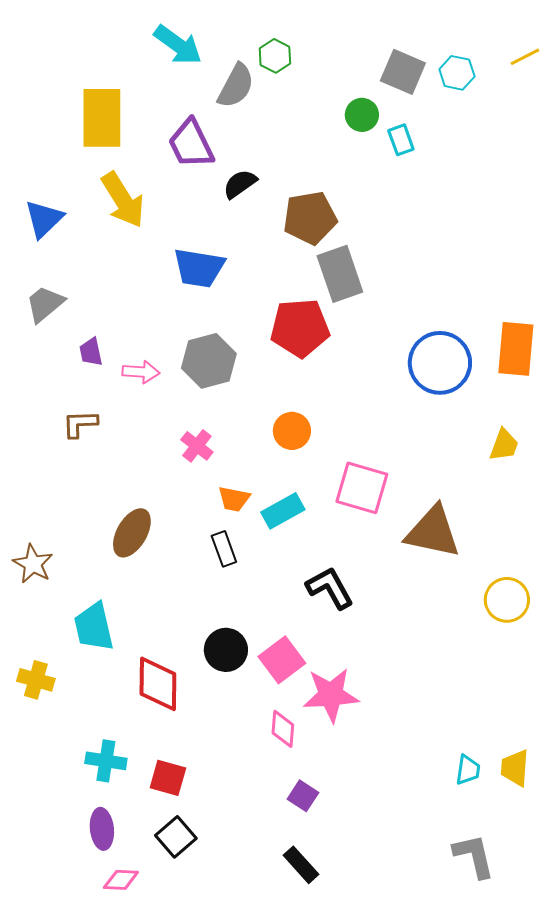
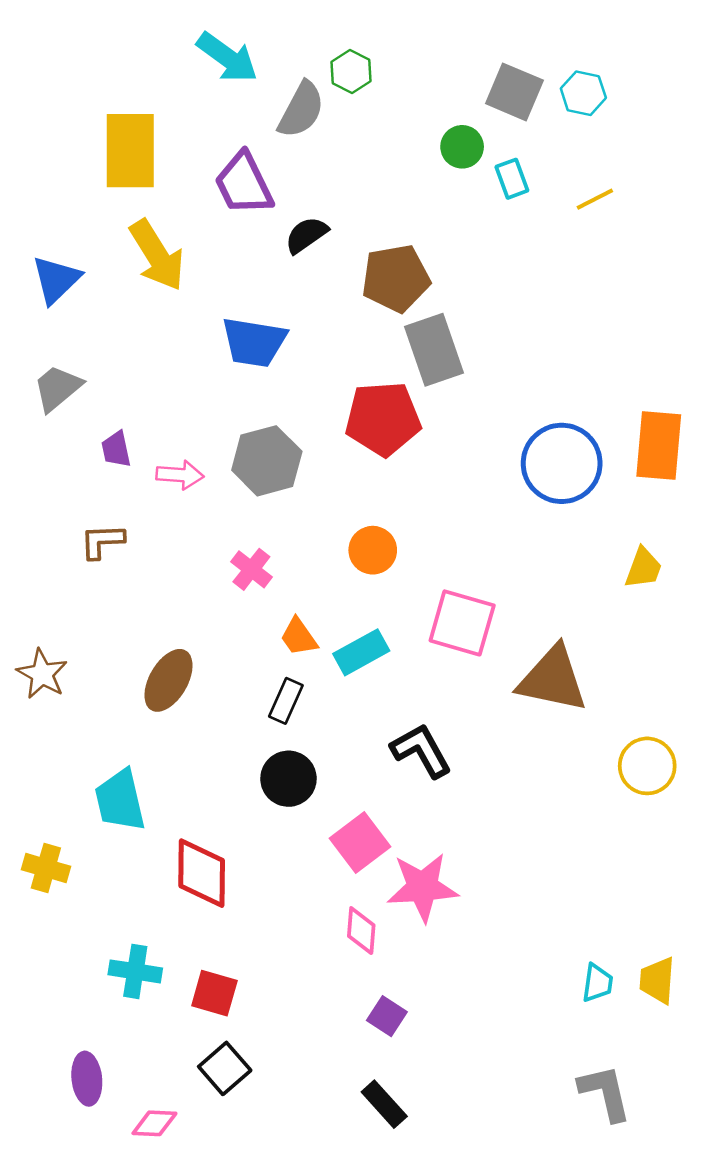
yellow line: (525, 57) -> (595, 199), moved
orange trapezoid: (234, 499) -> (299, 637), turned 44
black rectangle: (224, 549) -> (286, 701), turned 44
brown star: (33, 564) -> (42, 674), moved
black circle: (226, 650) -> (288, 779), moved
purple ellipse: (102, 829) -> (87, 1079), moved

